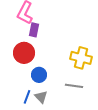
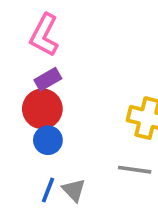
purple rectangle: (34, 30) -> (48, 79), moved, turned 48
blue circle: (39, 75) -> (48, 140), moved

